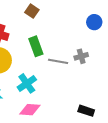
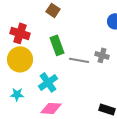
gray cross: (81, 56) -> (102, 55), turned 32

